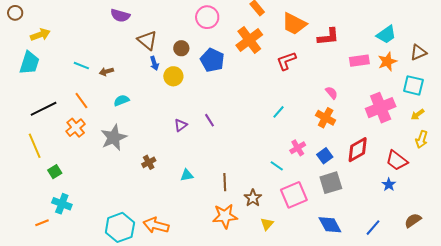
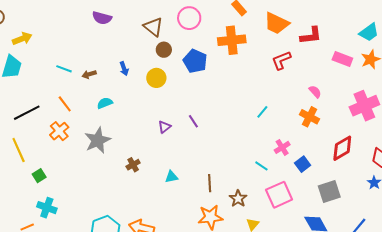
brown triangle: (147, 40) -> (153, 27), moved
orange cross: (249, 40) -> (232, 40), turned 32
red L-shape: (286, 61) -> (281, 60), moved
pink rectangle: (359, 61) -> (342, 59), turned 30
blue arrow: (154, 63) -> (124, 69), moved
blue square: (325, 156) -> (303, 164), moved
gray square: (331, 183) -> (329, 192), moved

